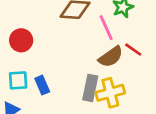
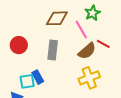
cyan square: (18, 80) -> (27, 81), moved
gray rectangle: (90, 88) -> (53, 50), moved

